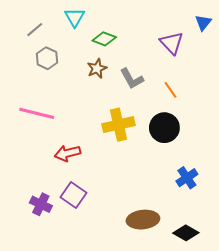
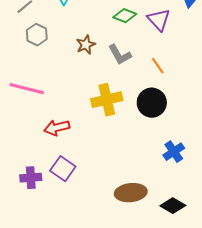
green diamond: (104, 39) -> (125, 16), moved
purple cross: (41, 204) -> (31, 178), turned -30

